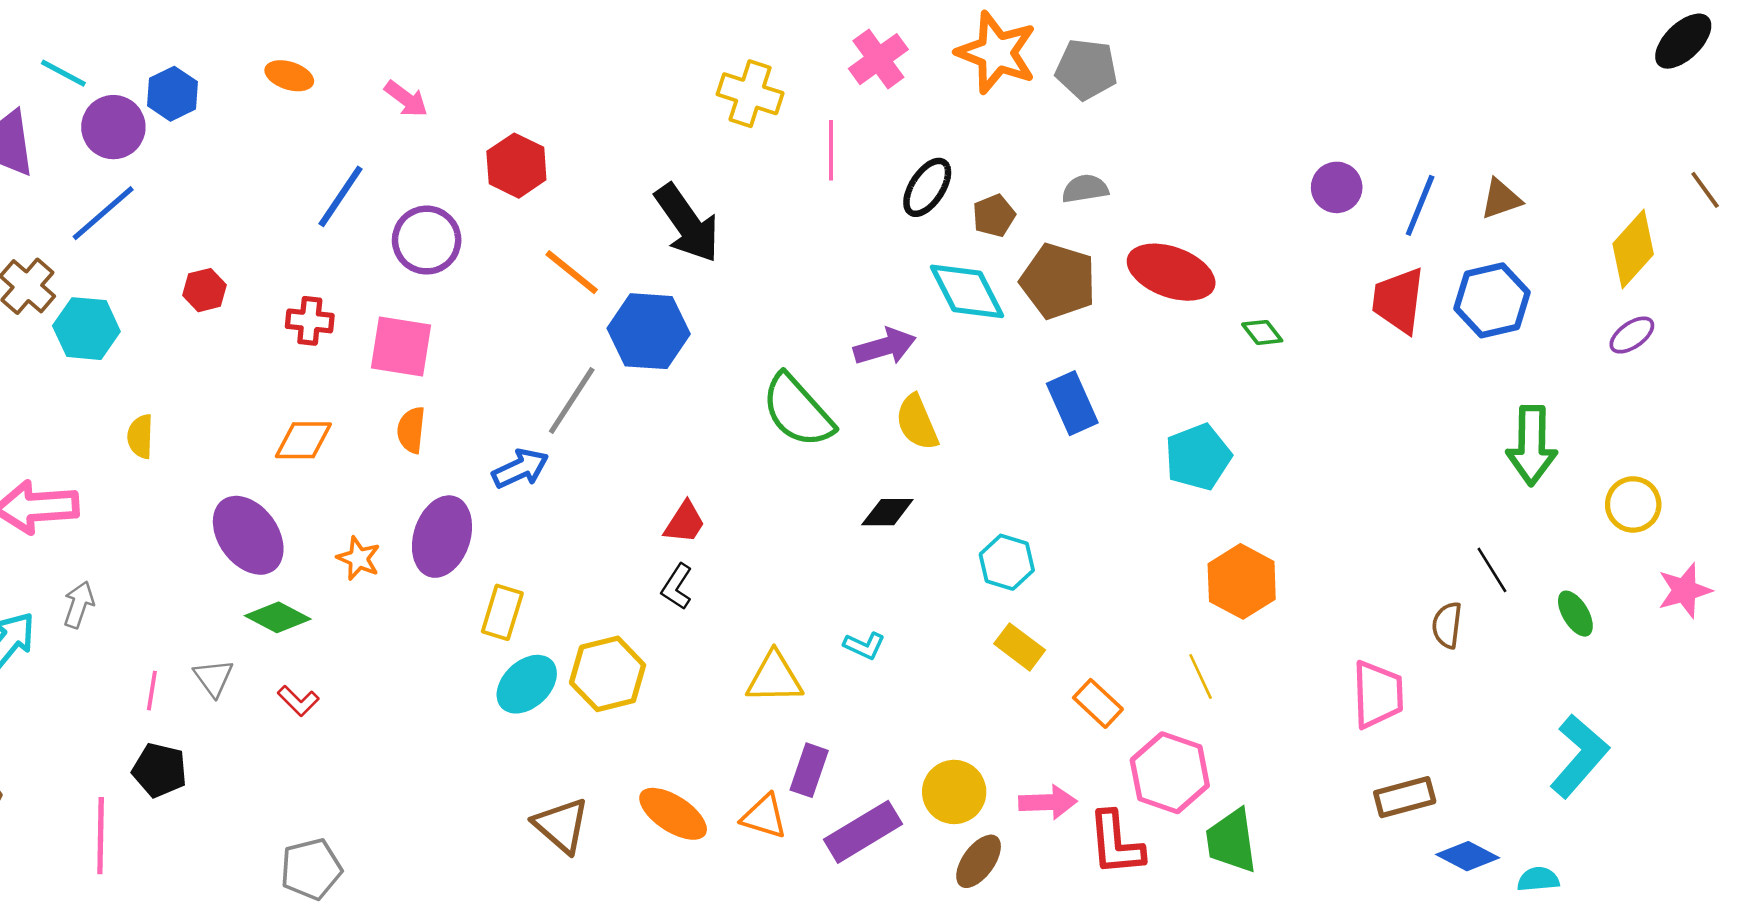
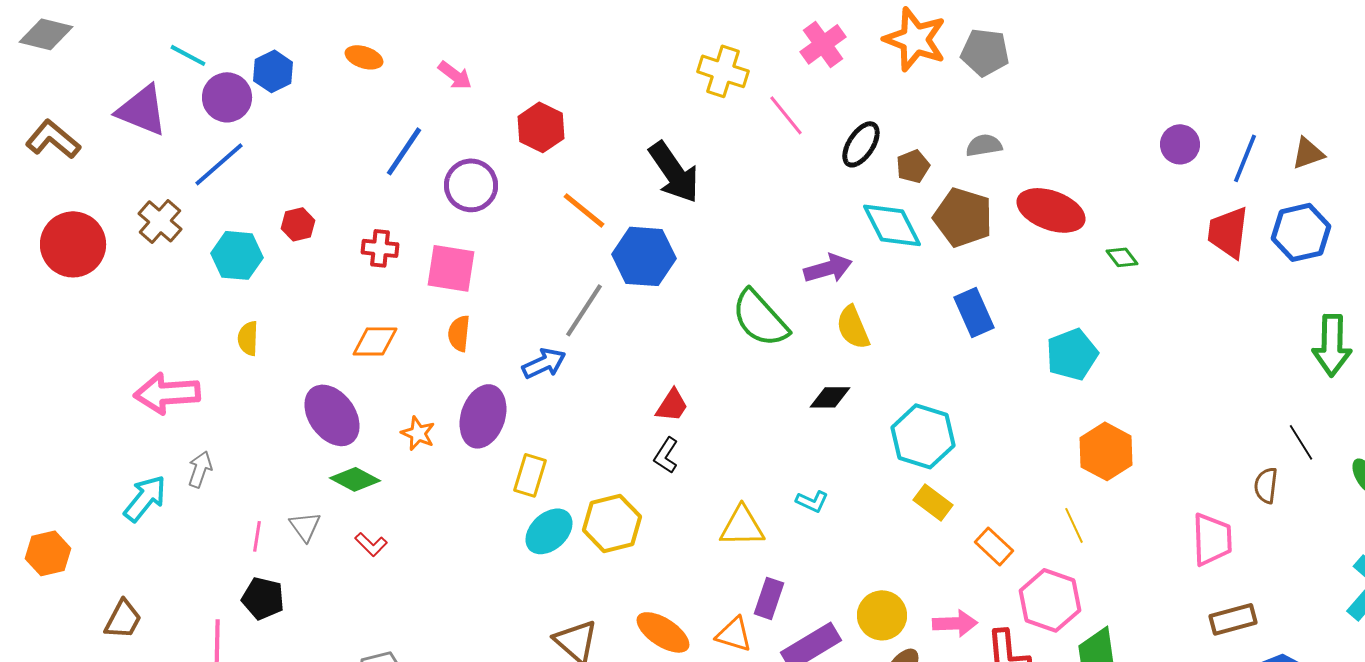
pink line: (831, 150) -> (786, 115), turned -39
cyan hexagon: (86, 329) -> (237, 255), moved
cyan hexagon: (1007, 562) -> (923, 436), size x1.5

